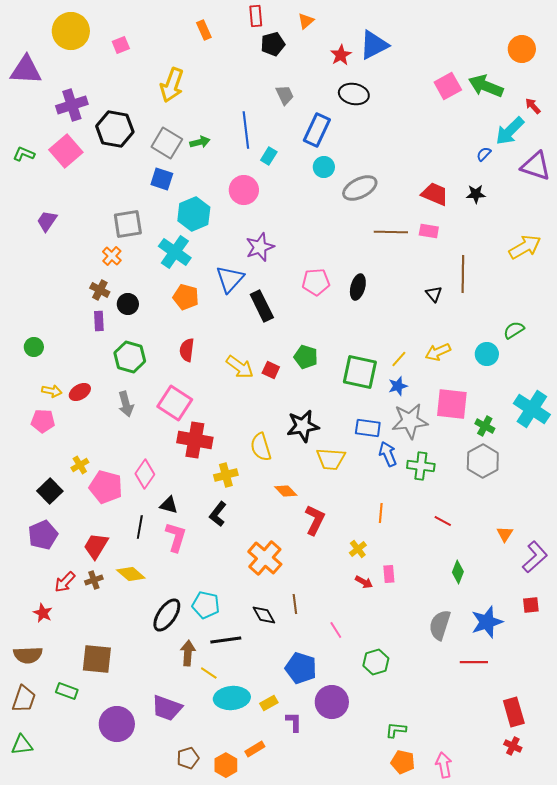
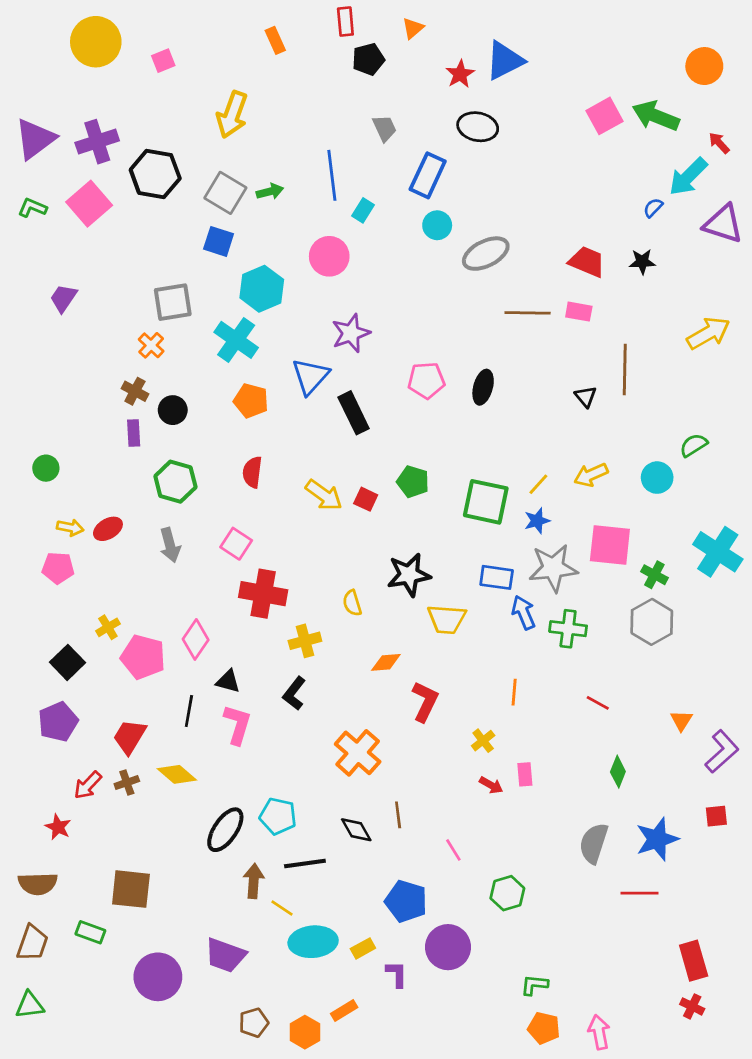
purple triangle: (26, 70) -> (35, 139), moved, turned -40
pink square: (175, 403) -> (236, 544), size x0.7
yellow semicircle: (261, 447) -> (352, 603), size x0.7
orange diamond: (286, 491) -> (386, 662), turned -50

